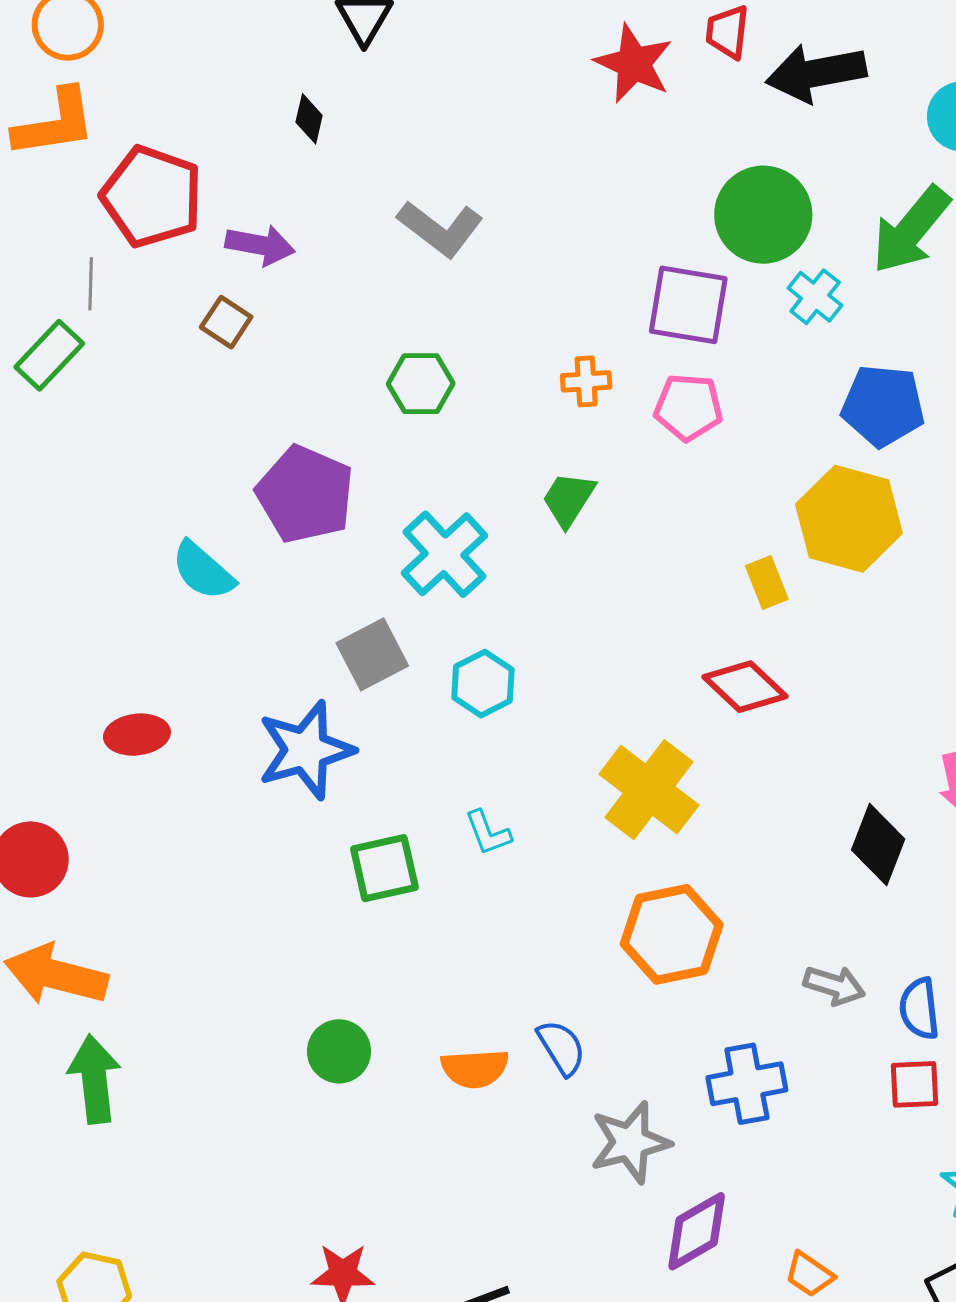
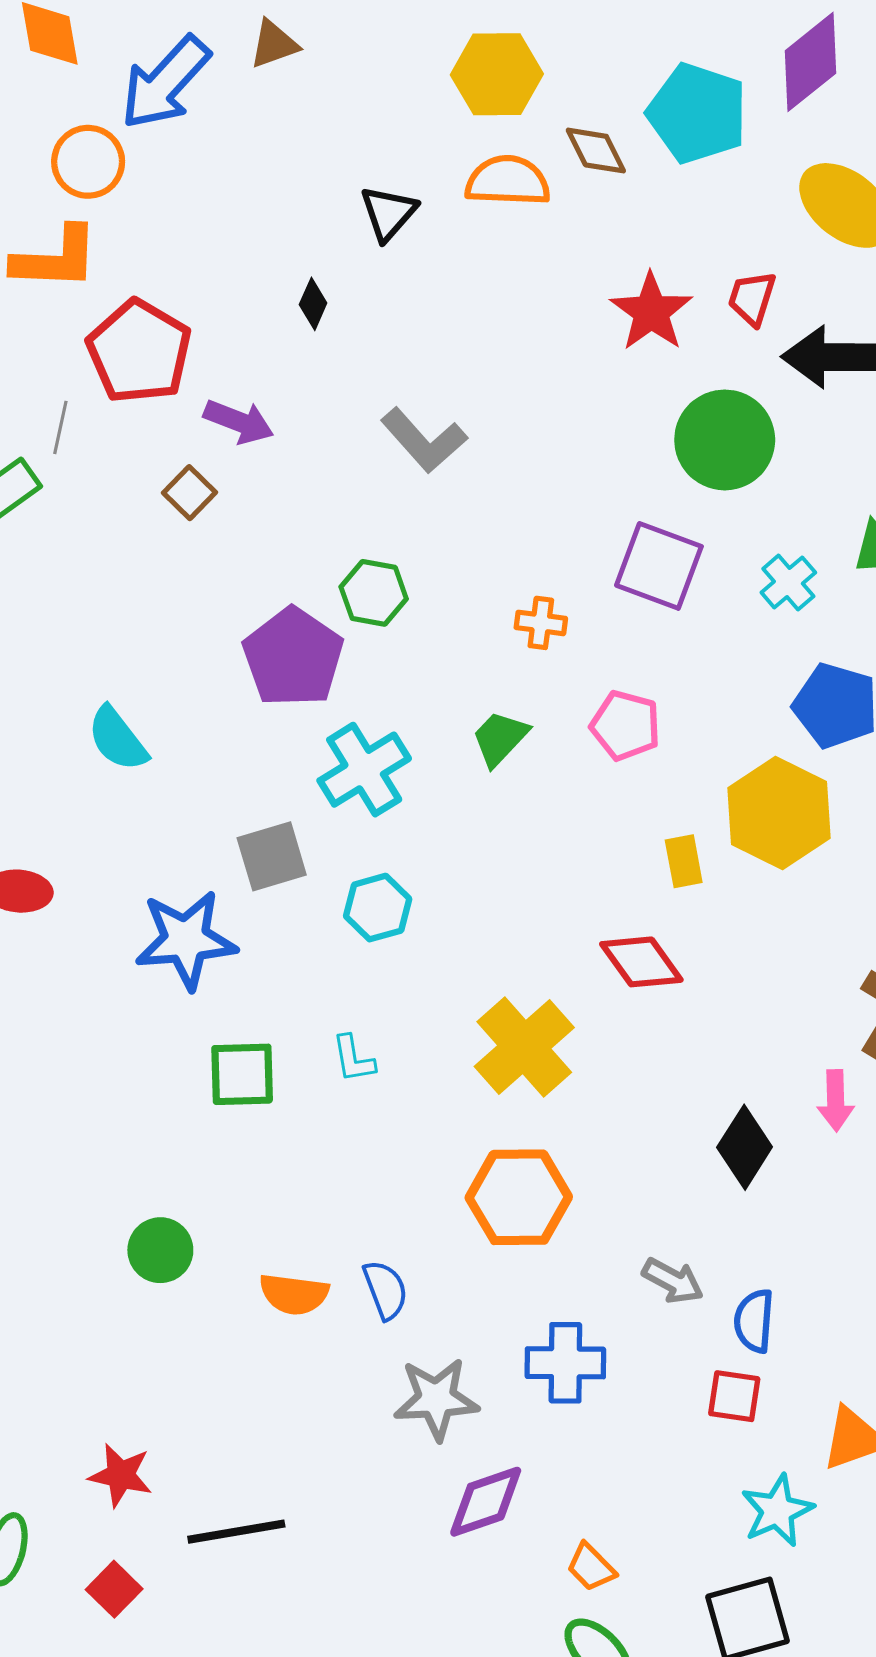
green circle: (763, 215) -> (725, 440), moved
pink pentagon: (688, 407) -> (625, 726), moved
purple pentagon: (305, 494) -> (293, 657), moved

